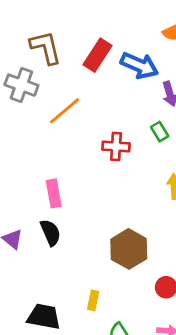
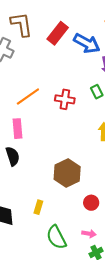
orange line: (65, 111) -> (28, 96), moved

